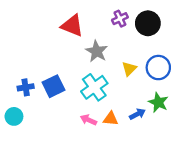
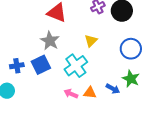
gray star: (97, 51) -> (50, 41), moved
yellow triangle: (129, 69) -> (91, 41), moved
blue arrow: (137, 114) -> (113, 89), turned 56

